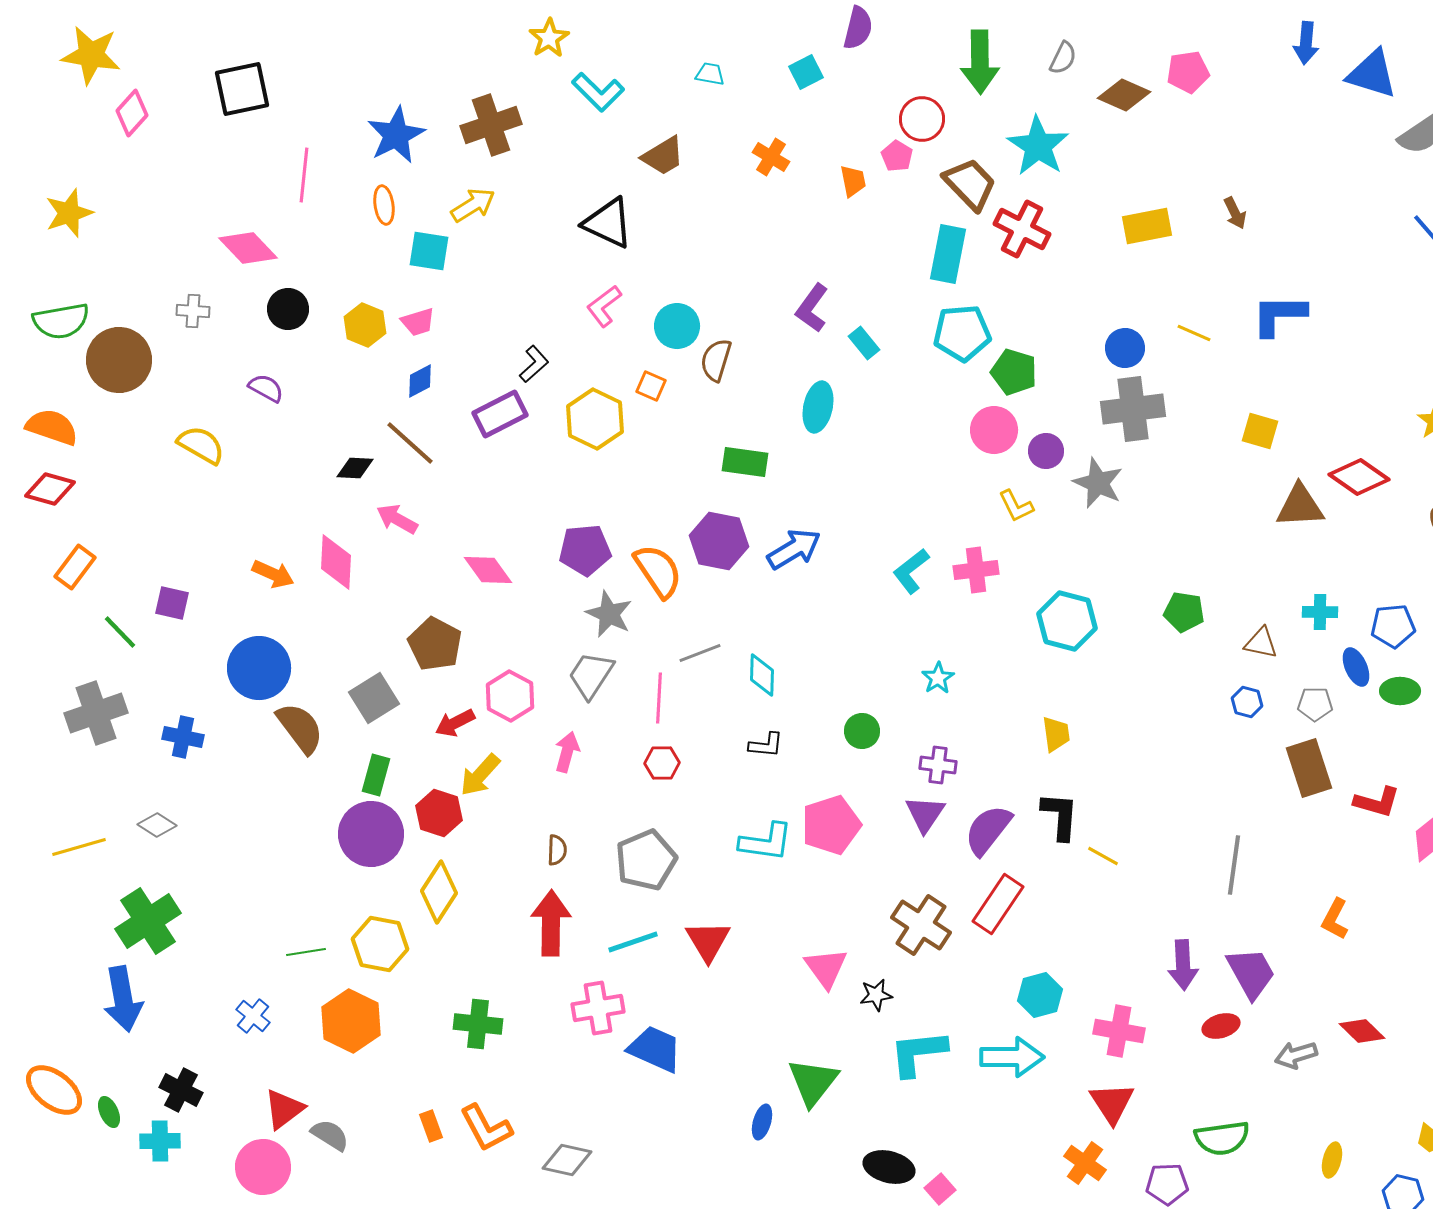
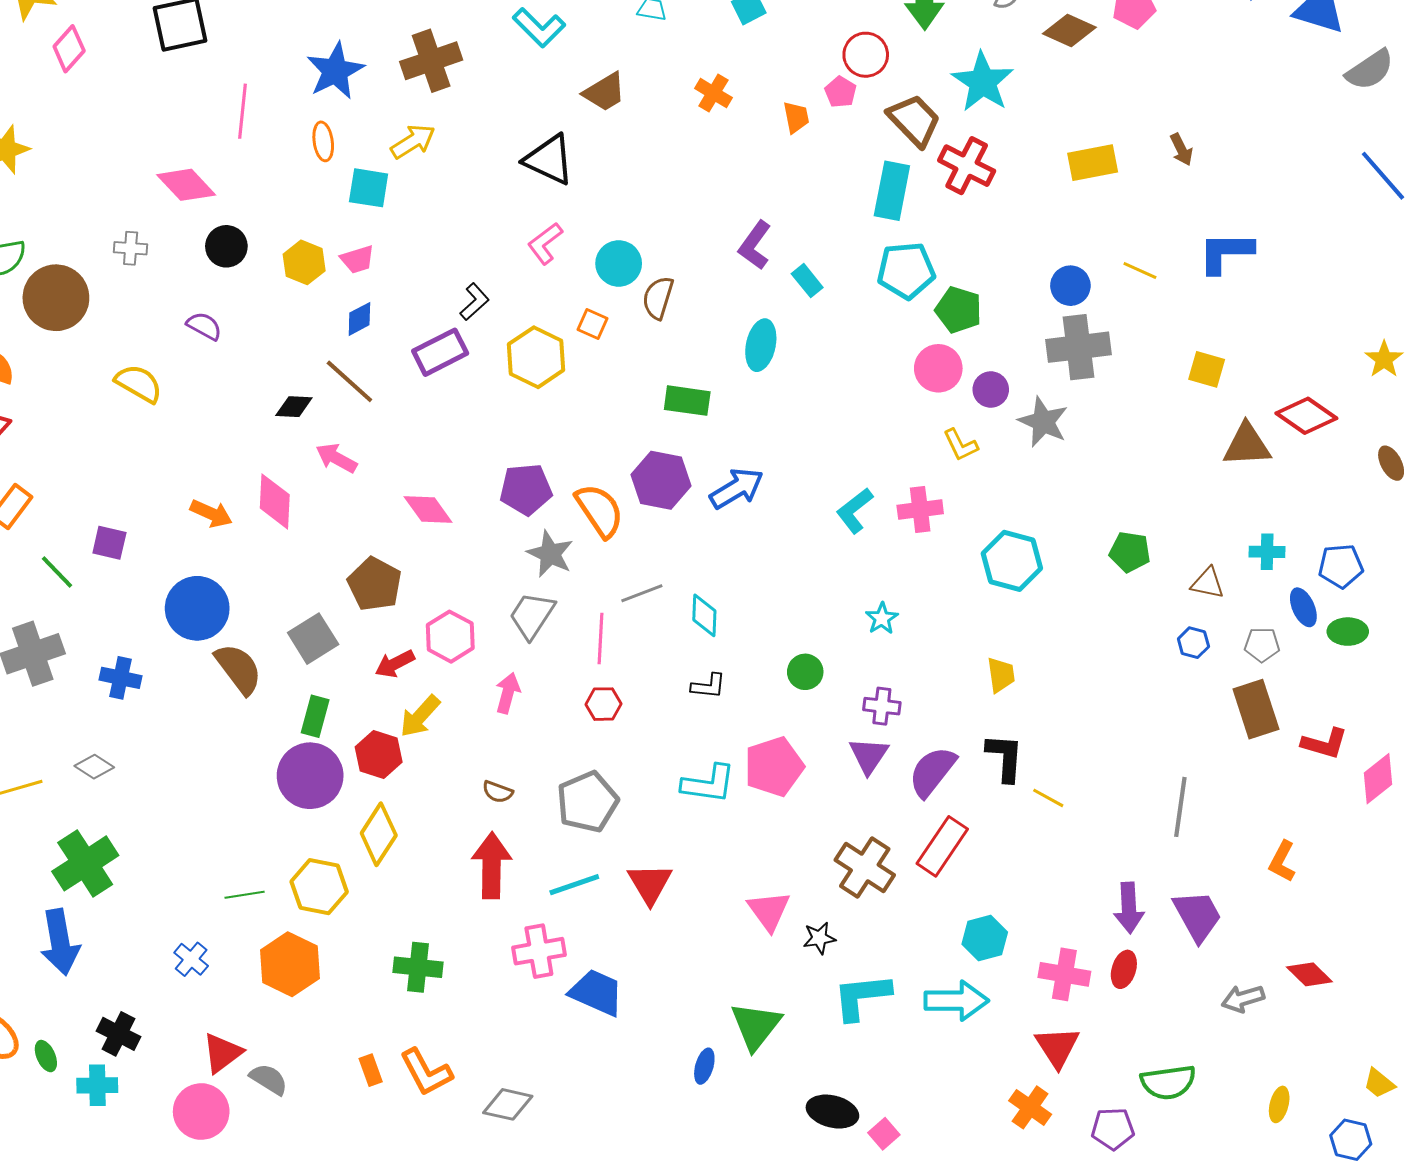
brown semicircle: (557, 850) -> (498, 792), turned 108
red ellipse: (1221, 1026) -> (1124, 969), moved, turned -57

